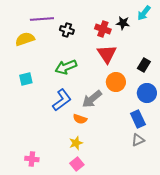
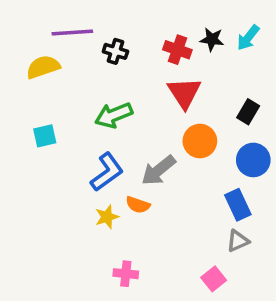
cyan arrow: (144, 13) -> (248, 38), moved
yellow star: (76, 143) -> (107, 217), moved
pink cross: (32, 159) -> (126, 274), moved
pink square: (77, 164) -> (214, 279), moved

